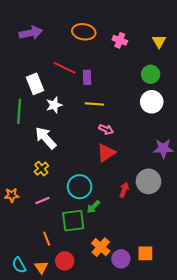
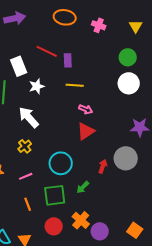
green arrow: (93, 207) -> (83, 187), moved
orange line: (47, 239) -> (28, 204), moved
orange square: (145, 253) -> (135, 230), moved, turned 35
red circle: (65, 261) -> (54, 226), moved

